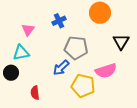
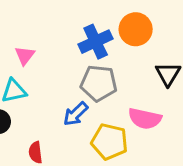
blue cross: (59, 21) -> (96, 42), moved, size x1.5
pink semicircle: (106, 71) -> (145, 119), turned 30

